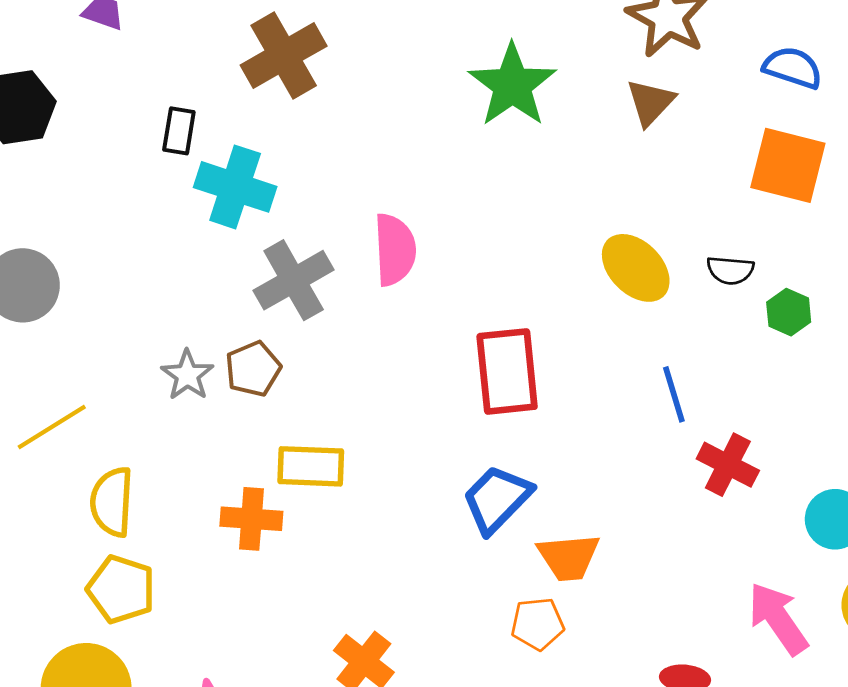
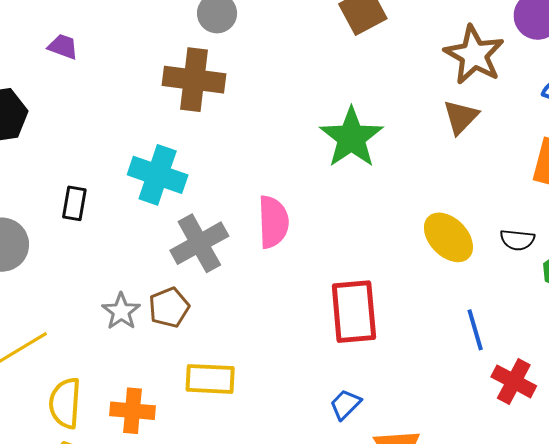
brown cross: (284, 56) -> (194, 80), turned 36
green star: (512, 85) -> (351, 138), moved
black rectangle: (179, 131) -> (74, 203), moved
blue trapezoid: (497, 499) -> (345, 404), size x0.6
orange cross: (251, 519) -> (132, 411), moved

